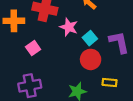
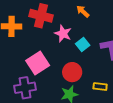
pink square: (33, 48) -> (38, 63), moved, size x1.6
red circle: (91, 59) -> (72, 72), moved

